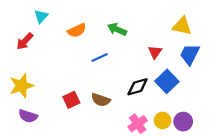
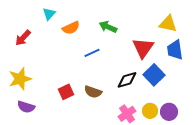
cyan triangle: (41, 16) -> (49, 14), moved
red triangle: (155, 52) -> (143, 48), size x1.6
blue trapezoid: (190, 54) -> (175, 50), turned -35

